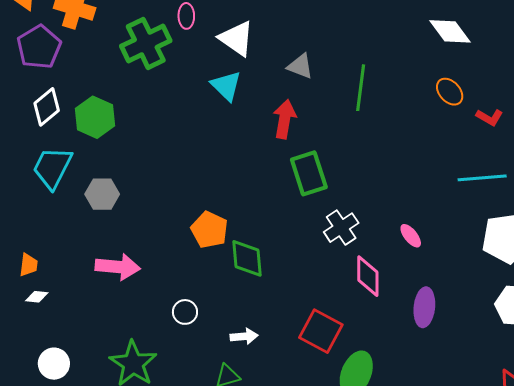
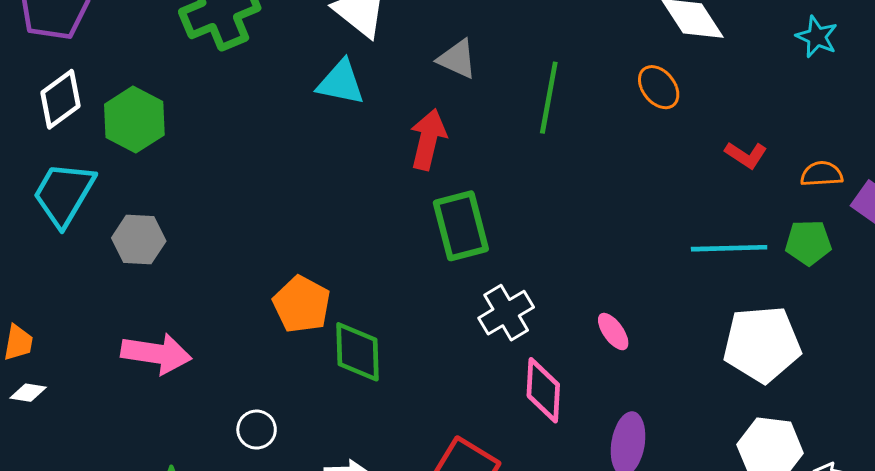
cyan triangle: (226, 86) -> (341, 83), turned -36
orange ellipse: (450, 92) -> (659, 87), moved

